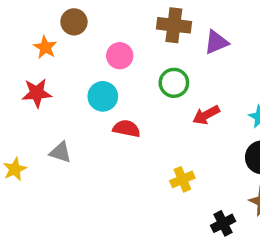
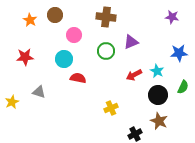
brown circle: (74, 22) -> (55, 15), moved
purple triangle: (216, 42) -> (131, 42), moved
orange star: (45, 47) -> (30, 20), moved
red arrow: (206, 115) -> (134, 75), moved

